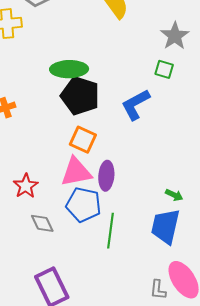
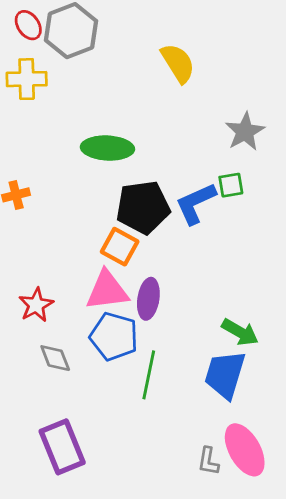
gray star: (175, 36) -> (245, 132), moved
green square: (164, 69) -> (231, 185), moved, turned -30
black pentagon: (80, 96) -> (143, 207), moved, turned -30
green arrow: (174, 195) -> (240, 332), size x1.5

